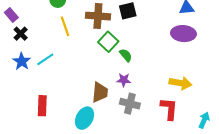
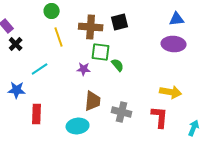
green square: (108, 42) -> (101, 52), turned -36
blue star: (22, 61) -> (17, 90), moved, turned -30
purple star: (124, 80) -> (84, 69), moved
cyan ellipse: (85, 118) -> (78, 126), turned 55

